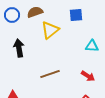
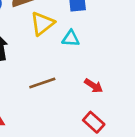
cyan triangle: (92, 46) -> (71, 38), moved

